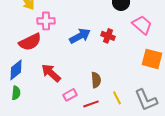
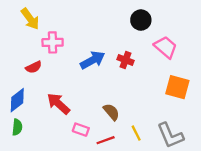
red semicircle: (30, 42) -> (34, 67), size x0.6
brown semicircle: (96, 80) -> (111, 112), turned -35
pink rectangle: (70, 95) -> (81, 130), turned 48

